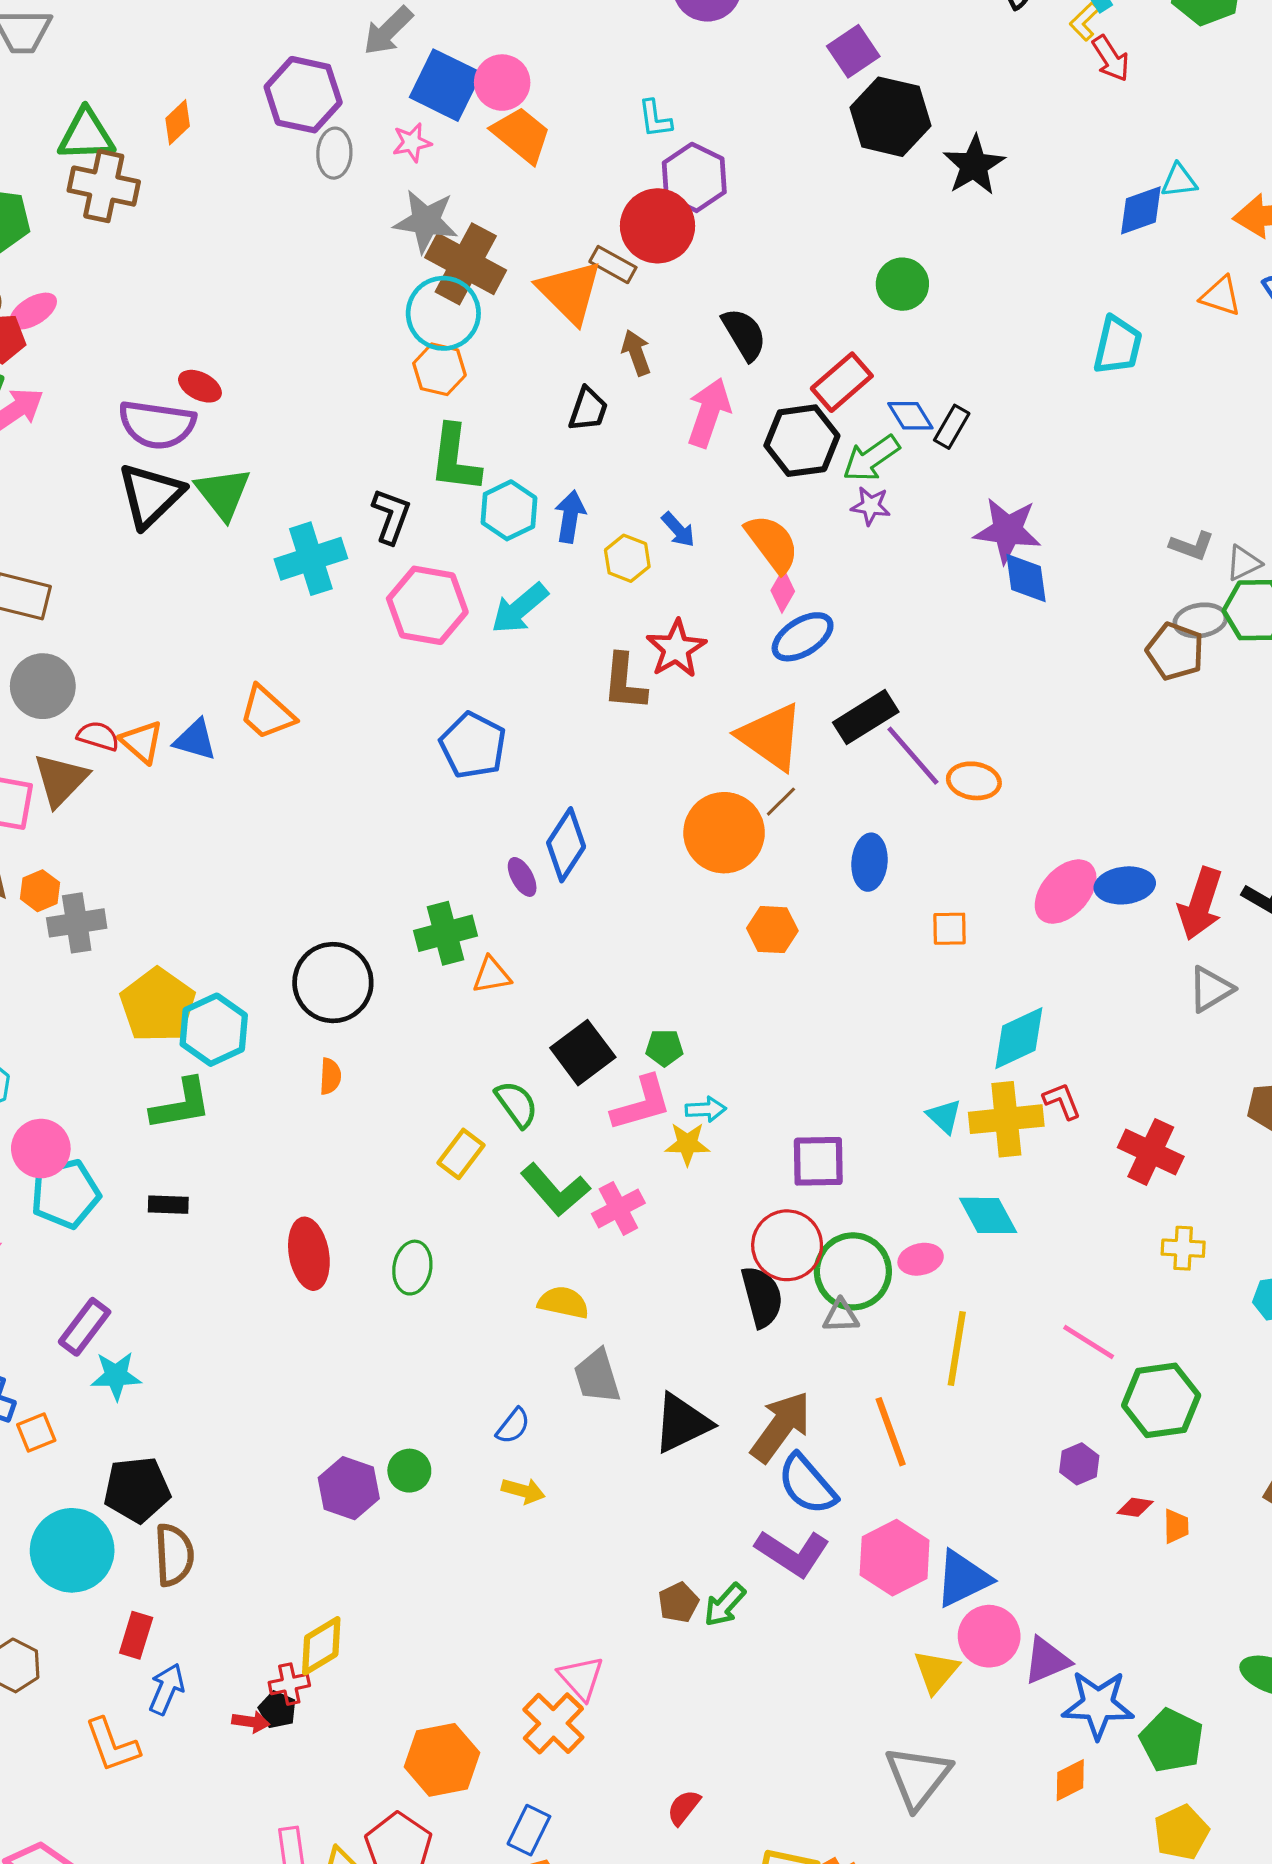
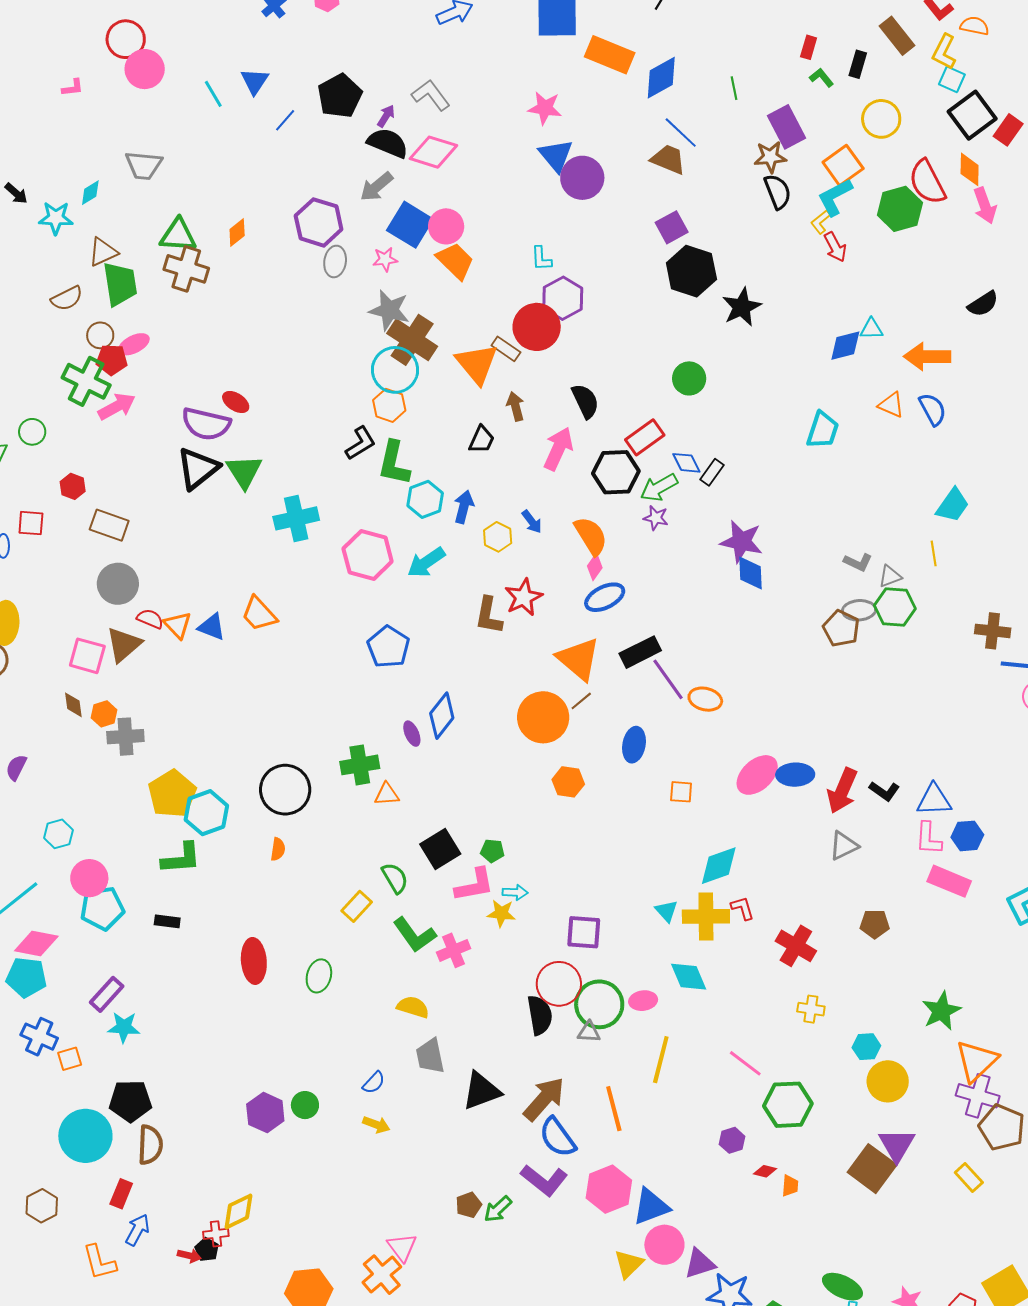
black L-shape: (391, 516) -> (361, 443), moved, turned 33

